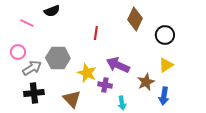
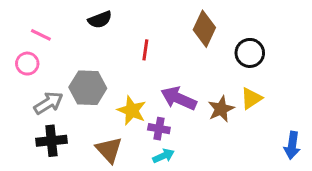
black semicircle: (52, 11) -> (100, 20), moved
pink circle: (18, 52) -> (27, 64), moved
brown star: (146, 82) -> (221, 109), moved
blue arrow: (164, 96) -> (292, 145), moved
cyan arrow: (122, 103) -> (163, 156), moved, turned -104

